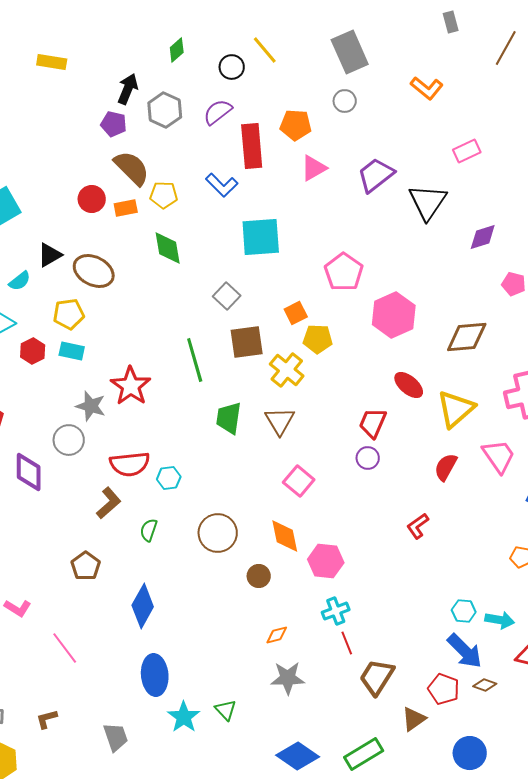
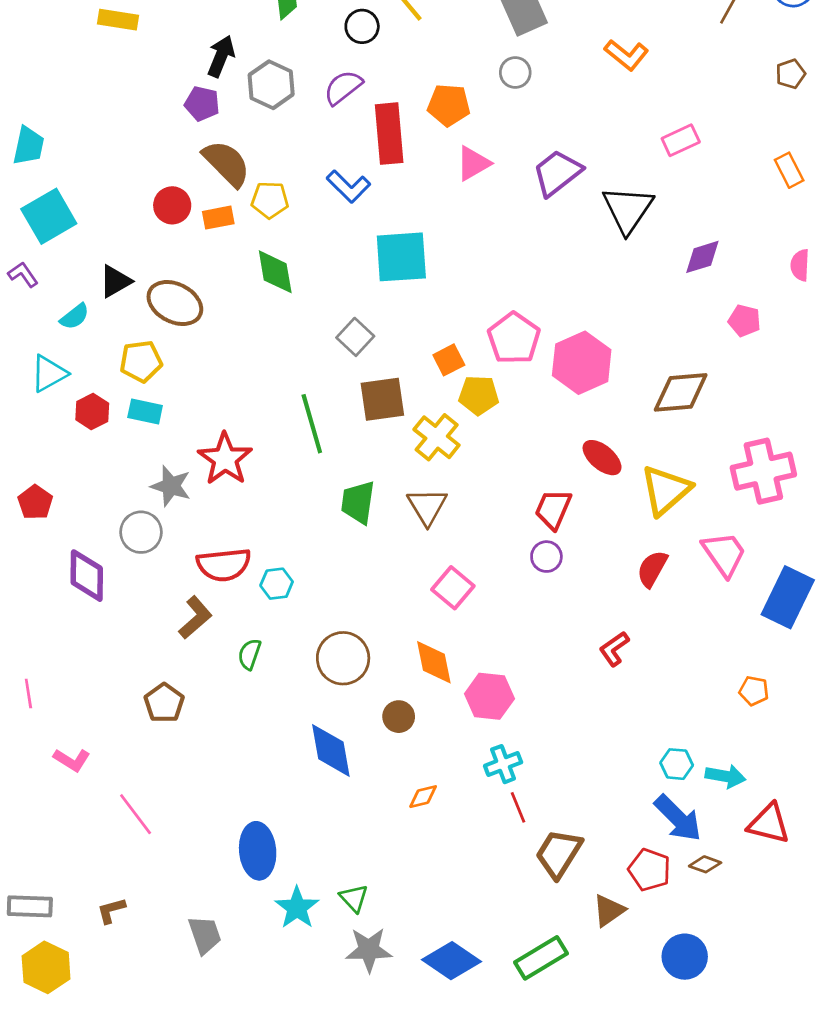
pink pentagon: (344, 272) -> (514, 338), moved
blue diamond: (143, 606) -> (331, 750), moved, turned -39
gray star: (288, 678) -> (369, 950), moved

